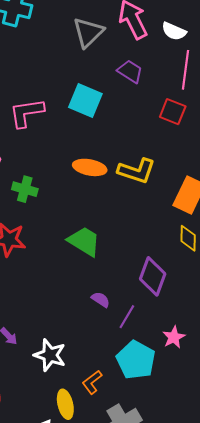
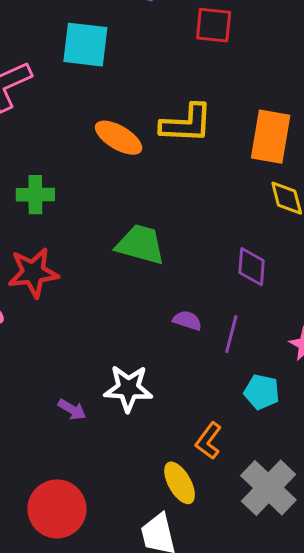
orange ellipse: (90, 167) -> (119, 138), turned 36
purple diamond: (153, 276) -> (252, 267), size x0.7
white star: (50, 355) -> (128, 388), moved
cyan pentagon: (136, 360) -> (262, 392), size x0.6

